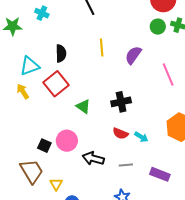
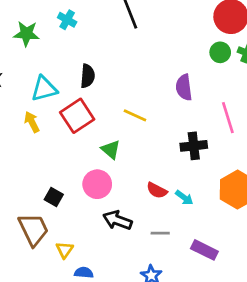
yellow line: (102, 47) -> (135, 115), moved, turned -66
purple semicircle: (133, 55) -> (184, 87), turned -48
black cross: (121, 102) -> (194, 146), moved
pink circle: (67, 141) -> (97, 184), moved

